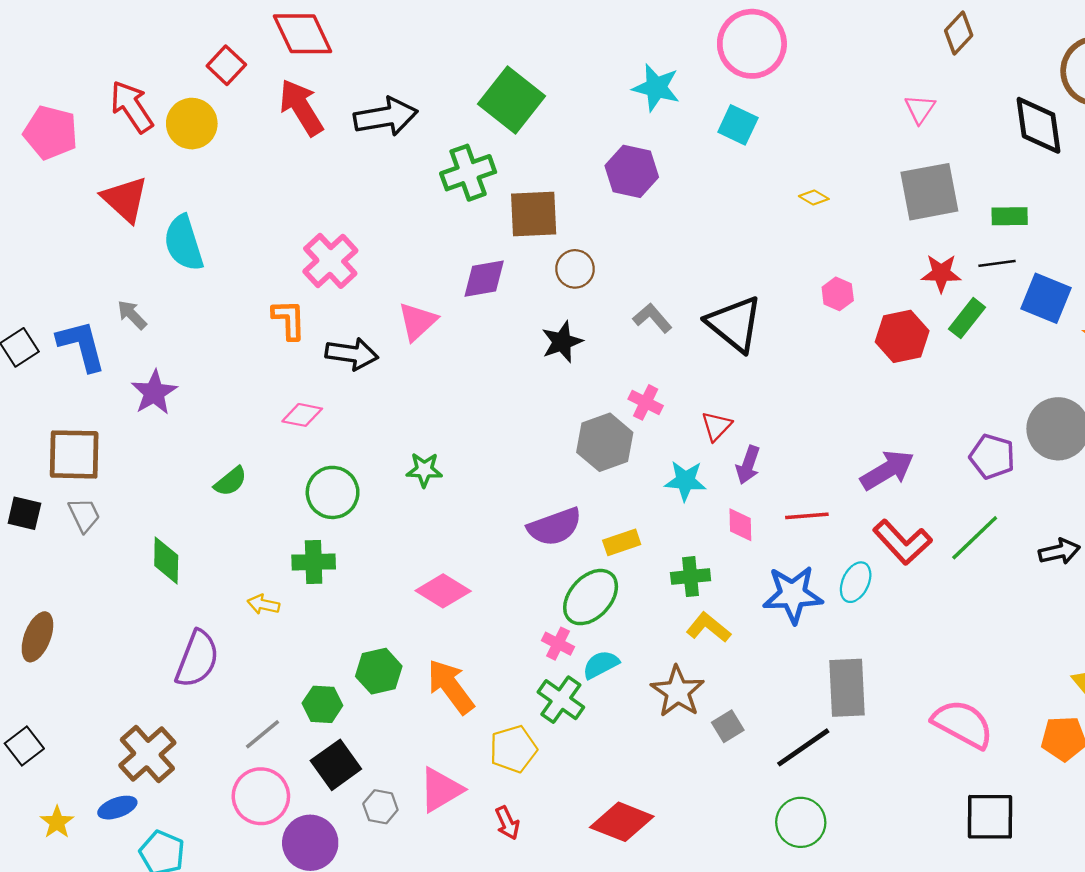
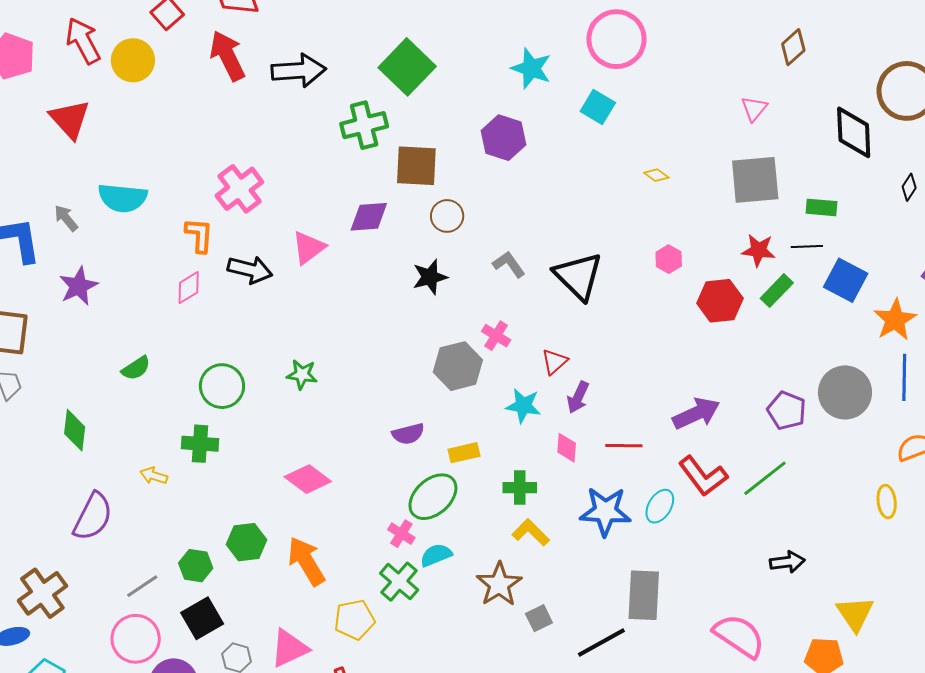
cyan semicircle: (184, 243) -> (123, 198), moved, turned -72
pink diamond: (302, 415) -> (189, 288), moved, turned -48
purple semicircle: (555, 527) -> (408, 434), size x0.7
black arrow: (1059, 552) -> (787, 562), moved

